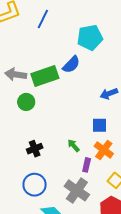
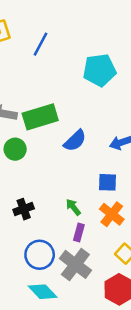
blue semicircle: (71, 65) -> (75, 141), moved
purple rectangle: (87, 165) -> (79, 233), moved
blue circle: (35, 185) -> (40, 255), moved

